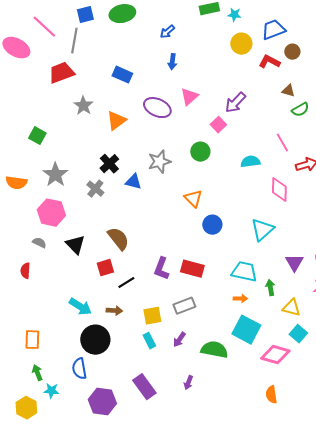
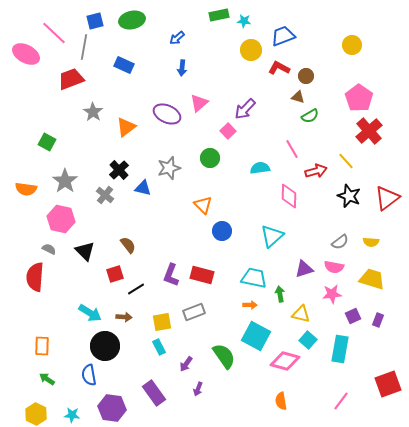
brown circle: (292, 52) -> (306, 76), moved
blue rectangle: (122, 75) -> (124, 65), moved
brown semicircle: (118, 239) -> (128, 245), size x0.7
purple triangle: (294, 263) -> (304, 269), turned 42
red semicircle: (25, 271) -> (35, 277), size x1.8
purple arrow: (179, 340) -> (186, 364), moved
green semicircle: (214, 350) -> (224, 356), turned 44
green arrow: (37, 373) -> (47, 379), turned -35
cyan star: (51, 391) -> (72, 415), moved

